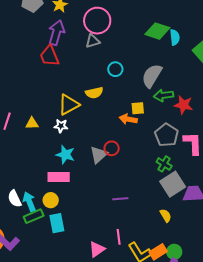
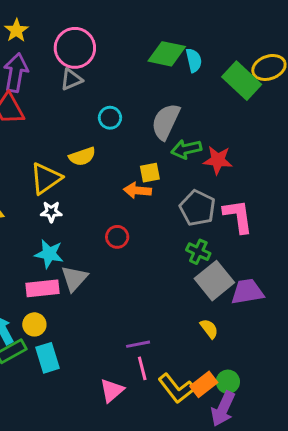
white star: (61, 126) -> (51, 212), moved
gray triangle: (99, 155) -> (74, 278), moved
purple line: (120, 199) -> (138, 344), moved

